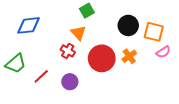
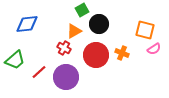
black circle: (128, 25) -> (99, 24), moved
orange triangle: (78, 33) -> (74, 31), turned 42
orange cross: (129, 56) -> (122, 53), turned -32
purple circle: (70, 82) -> (66, 77), size x1.6

